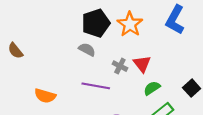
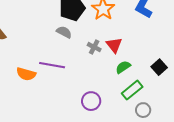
purple line: (96, 86) -> (52, 65), moved

